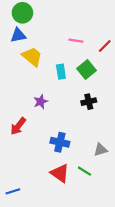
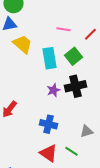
cyan rectangle: (61, 72) -> (49, 58), size x1.5
purple star: (41, 102) -> (53, 90), moved
black cross: (89, 102) -> (75, 86), size x1.5

